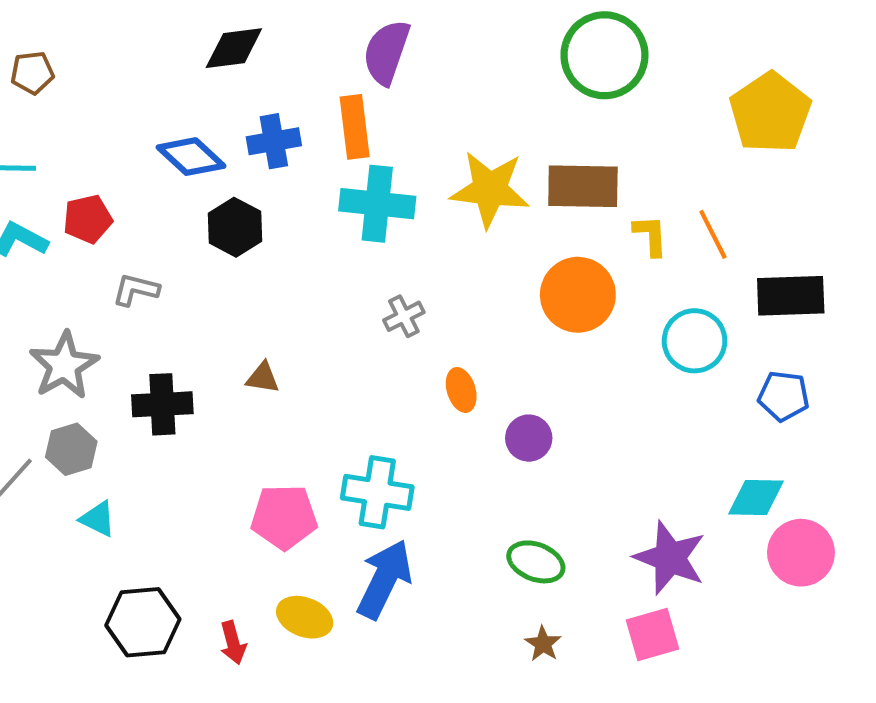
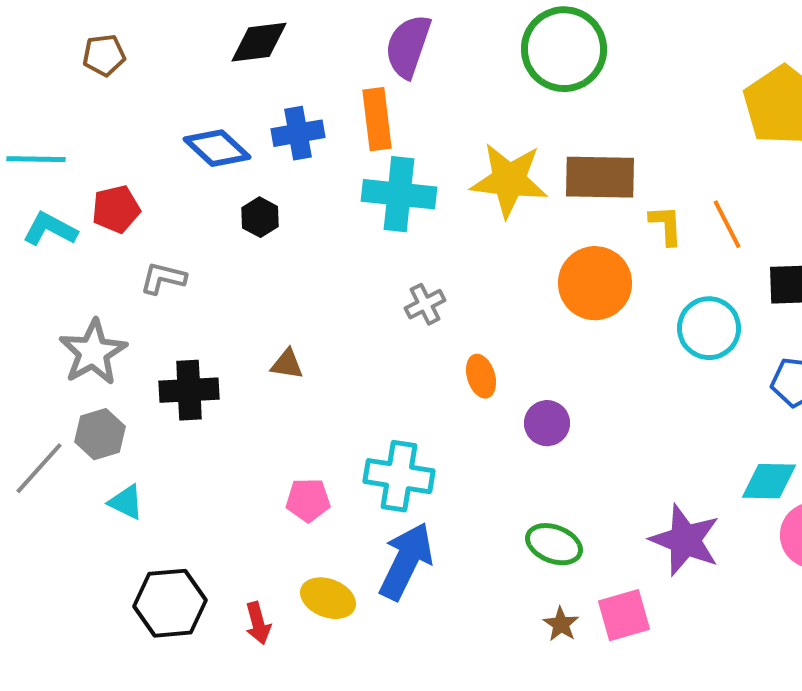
green circle: (604, 55) -> (564, 49), moved
brown pentagon: (32, 73) -> (104, 55), moved
black hexagon: (235, 227) -> (260, 217), size x0.7
pink pentagon: (284, 517) -> (308, 500), size x0.7
pink square: (653, 635) -> (624, 615), moved

